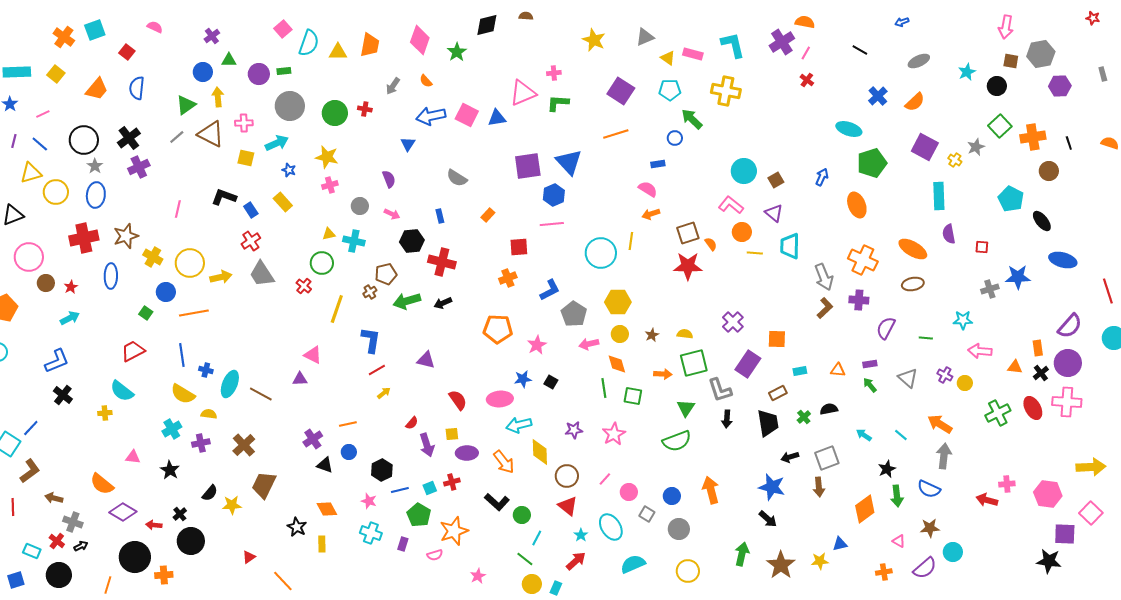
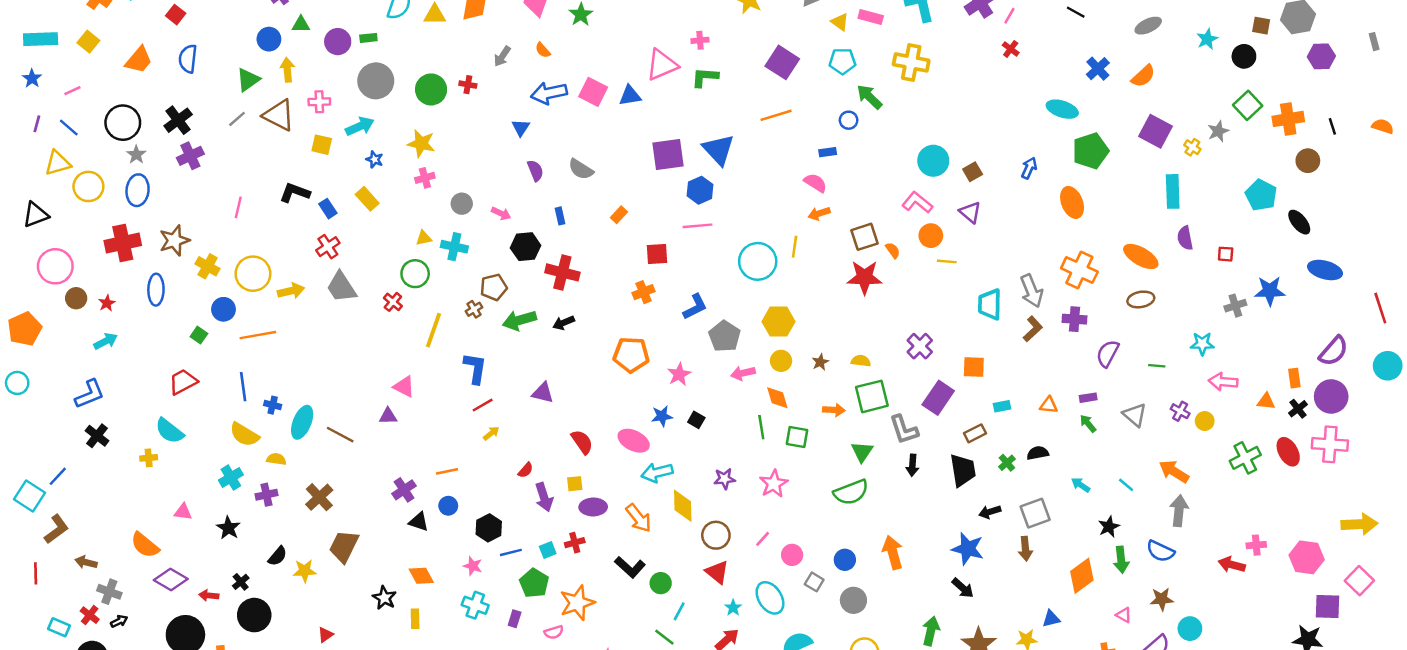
purple semicircle: (389, 179) -> (535, 171), moved
cyan trapezoid: (790, 246) -> (990, 304), moved
pink ellipse: (500, 399) -> (634, 441), turned 30

